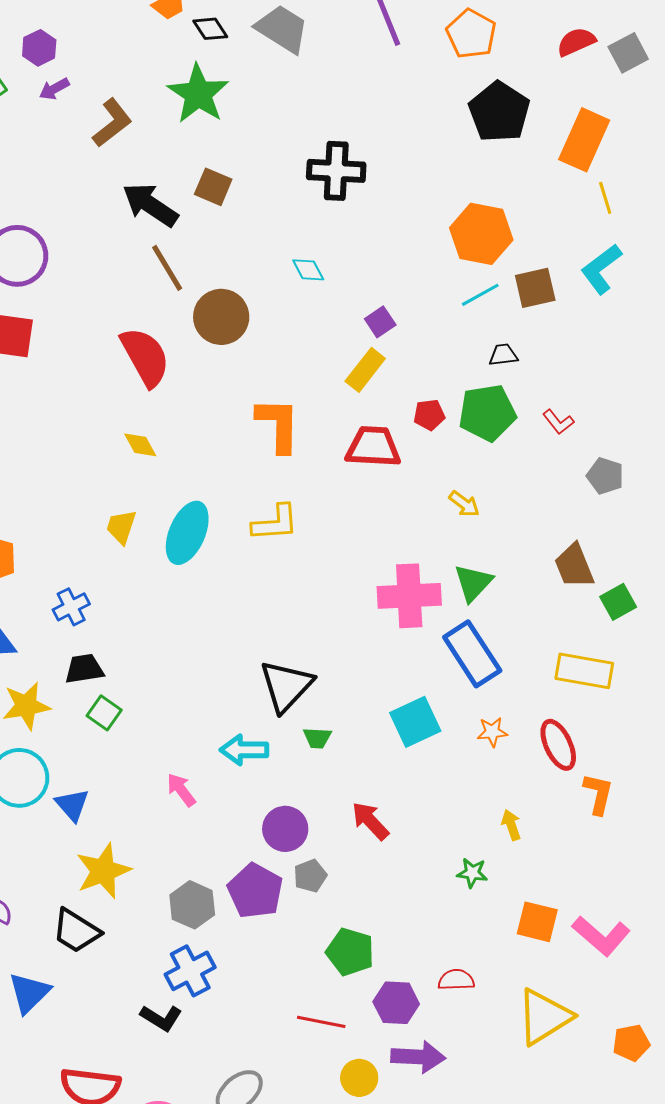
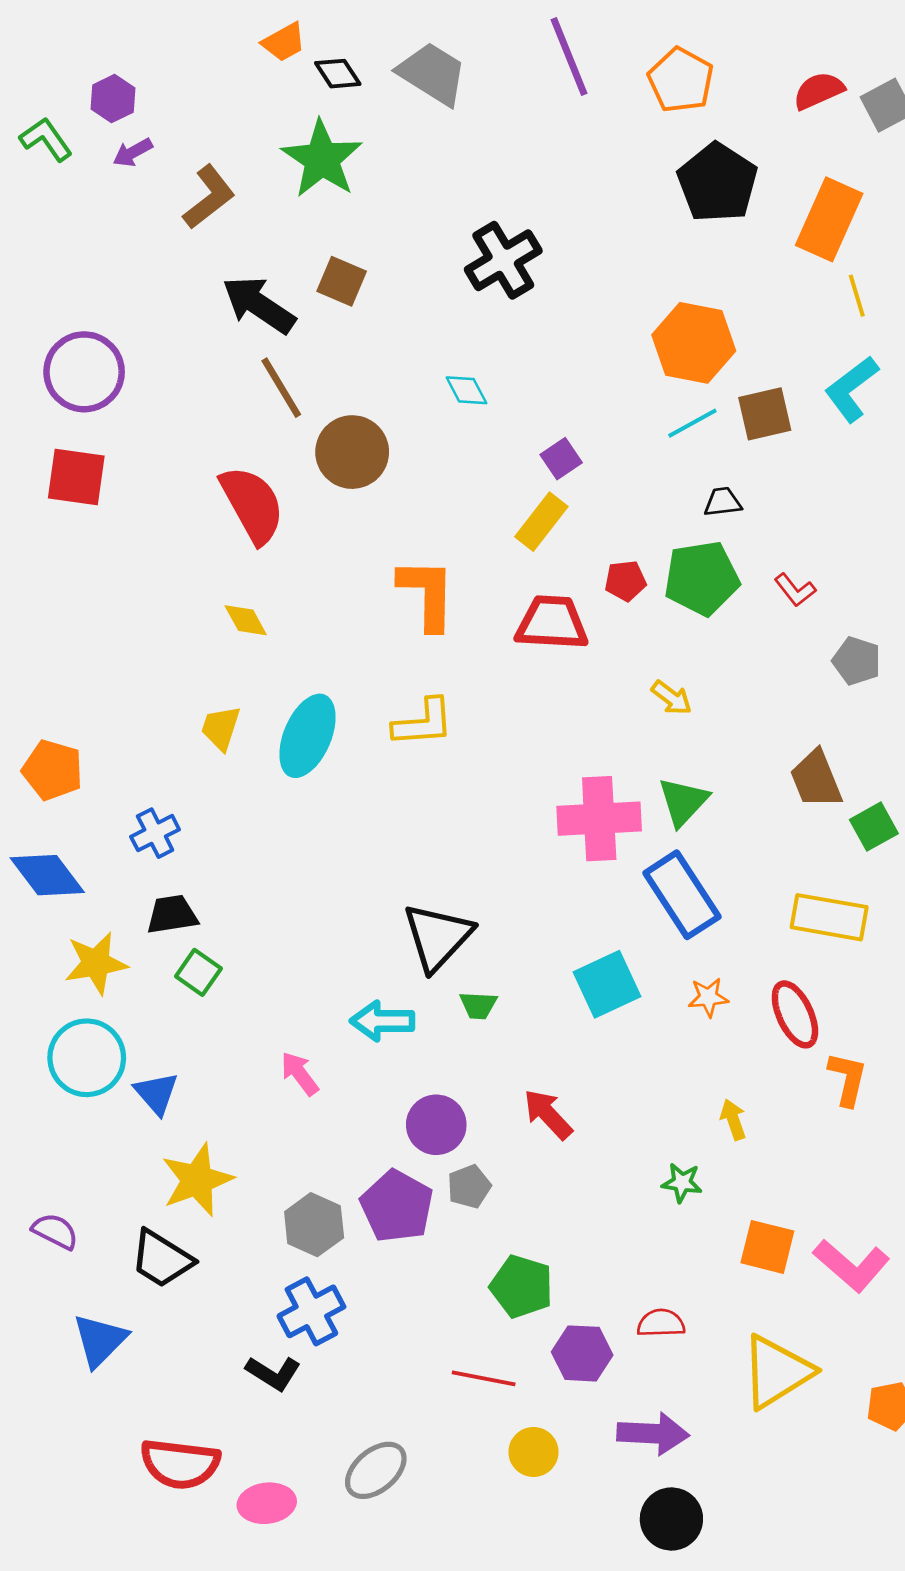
black cross: (336, 171) -> (503, 260), turned -34
purple arrow: (418, 1057) -> (653, 1434), moved

